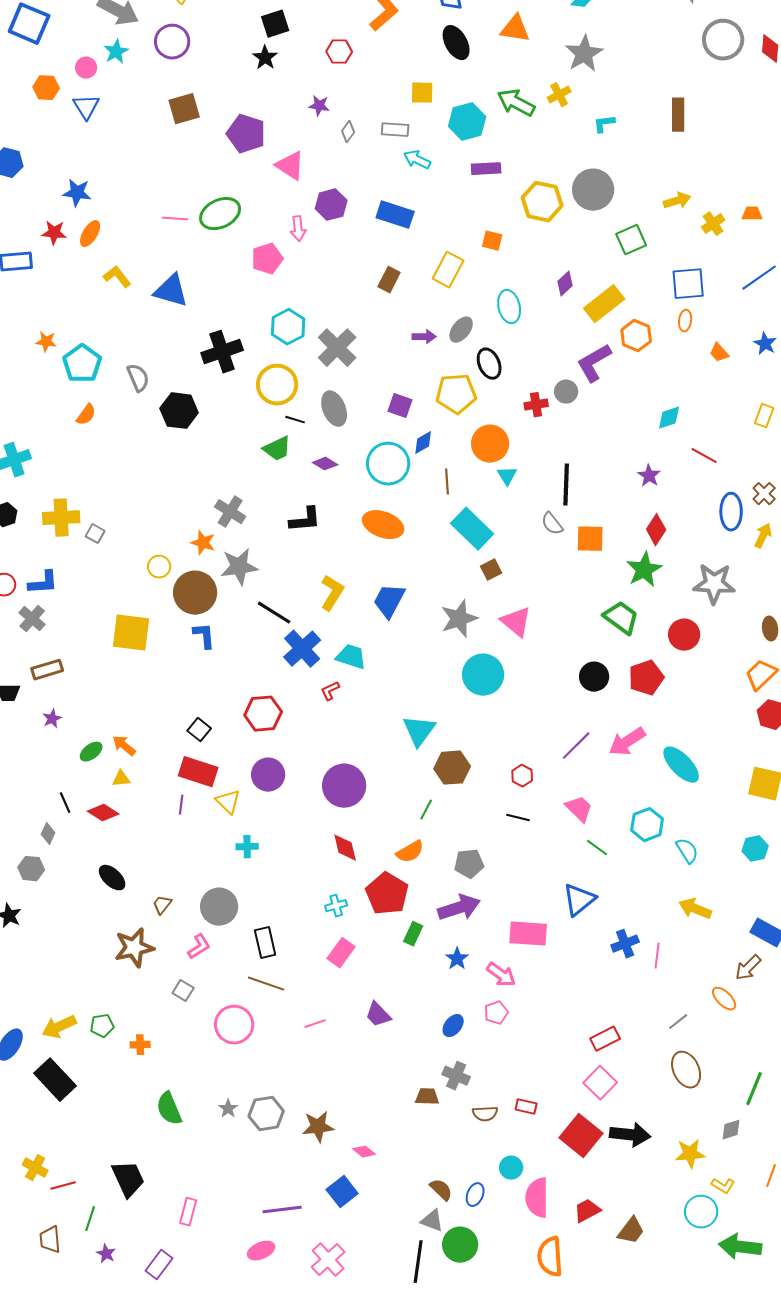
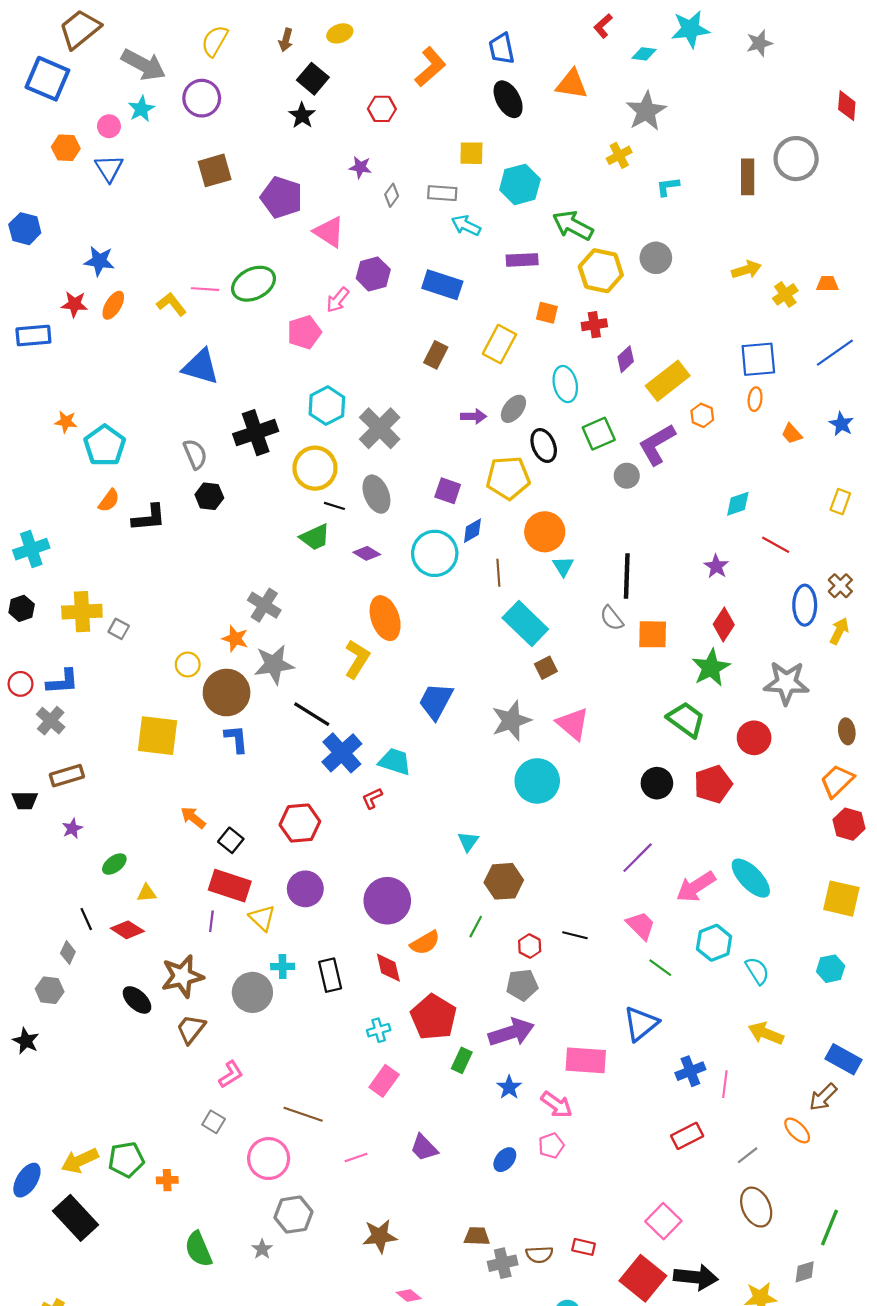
black square: (275, 24) -> (313, 79), turned -32
gray circle: (723, 40) -> (796, 159), moved
green arrow: (516, 103) -> (573, 225), moved
purple rectangle: (486, 169) -> (522, 260), moved
gray circle: (593, 190) -> (656, 258), size x0.7
pink arrow: (298, 229) -> (338, 300), turned 45
green square: (631, 240) -> (599, 434), moved
yellow L-shape: (117, 277) -> (172, 304), moved
orange hexagon: (636, 336) -> (702, 415), size x0.7
gray semicircle: (138, 378) -> (195, 454), moved
red cross: (536, 405) -> (594, 325), moved
black hexagon: (179, 411) -> (209, 496), size x0.7
black L-shape: (305, 520) -> (149, 518), moved
orange ellipse: (383, 525) -> (385, 618), moved, turned 51
yellow L-shape: (332, 593) -> (357, 659), moved
cyan triangle: (419, 731) -> (468, 841), size x0.6
pink arrow: (627, 742) -> (696, 887), moved
orange arrow: (124, 746) -> (193, 818), moved
red hexagon: (522, 776) -> (530, 946), moved
orange semicircle: (410, 852) -> (425, 943), moved
brown trapezoid: (162, 905) -> (191, 1029), size x1.4
gray circle: (219, 907) -> (252, 992), moved
black rectangle: (265, 943) -> (330, 975), moved
brown star: (134, 948) -> (182, 976), moved
green pentagon: (102, 1026) -> (126, 1160), size x1.4
red rectangle: (605, 1039) -> (687, 1136), moved
gray cross: (456, 1076) -> (503, 1263), moved, turned -36
gray hexagon: (266, 1114) -> (293, 1215), moved
brown star: (318, 1127) -> (380, 1236), moved

